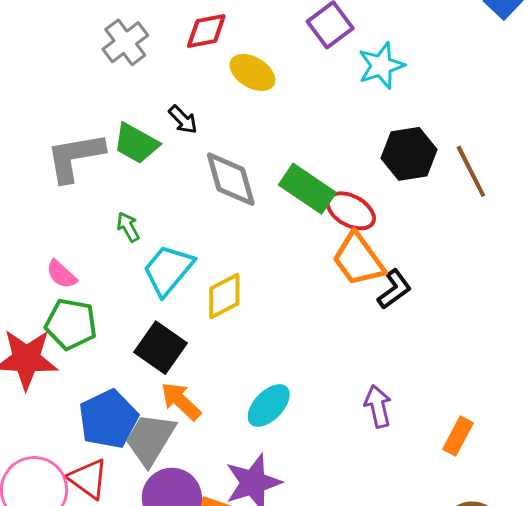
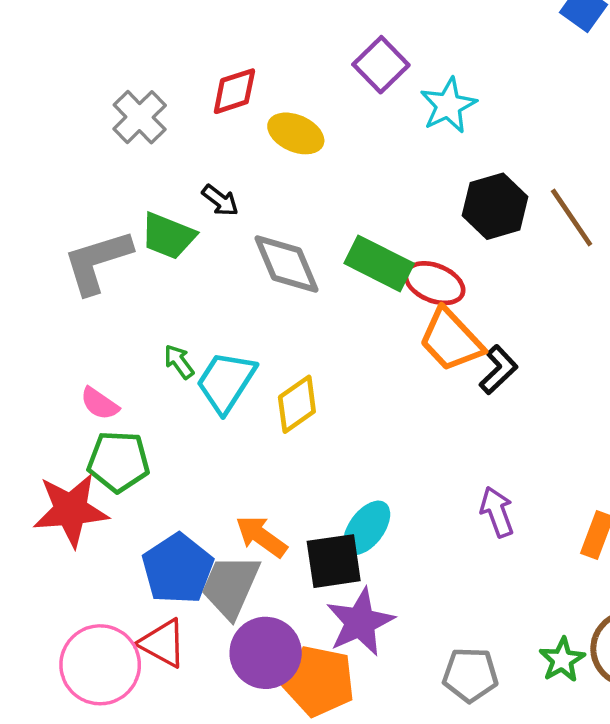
green arrow: (128, 227) -> (179, 362), moved
black square: (161, 348) -> (334, 561), moved, turned -36

